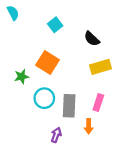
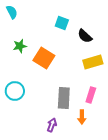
cyan square: (55, 25) -> (62, 23), moved, turned -32
green star: (22, 77) -> (20, 46), moved
cyan circle: (44, 98) -> (15, 91), moved

